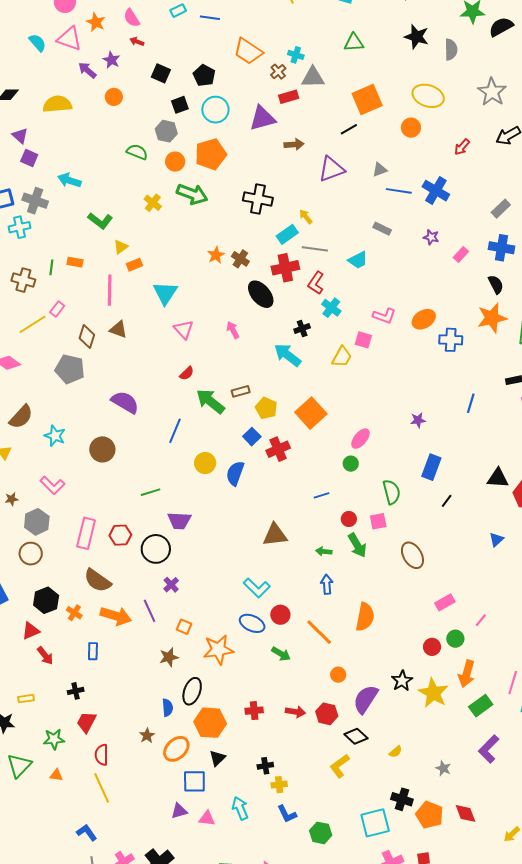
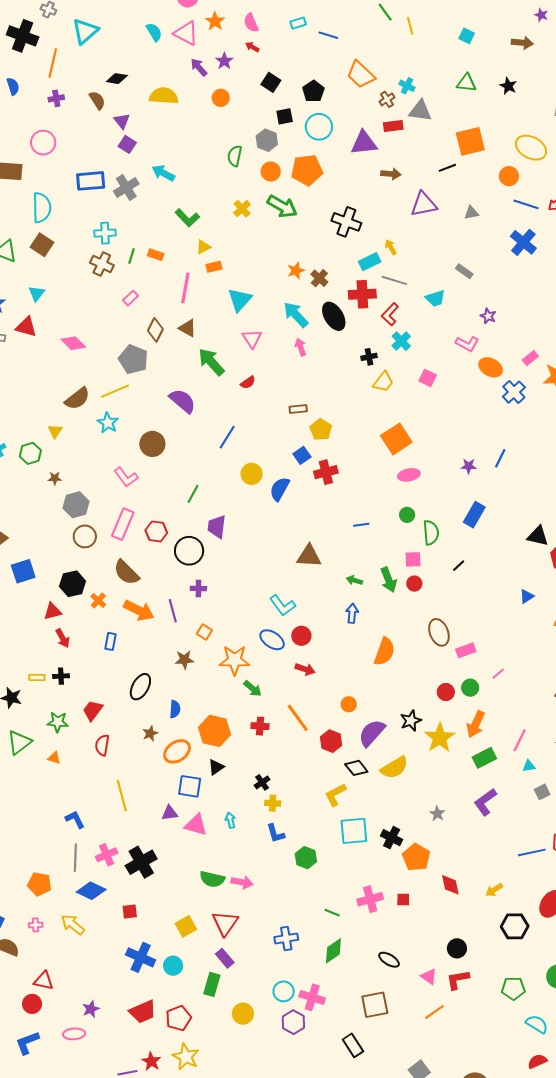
black star: (417, 37) -> (508, 86), moved, size x0.7
green semicircle: (137, 152) -> (235, 156), turned -110
blue line: (399, 191) -> (526, 204), moved
gray cross: (35, 201) -> (126, 187), turned 30
cyan cross: (19, 227) -> (105, 233), moved
purple star: (431, 237) -> (488, 316), moved
pink rectangle: (461, 255) -> (530, 358), moved
pink L-shape: (384, 316) -> (467, 344), moved
orange ellipse: (424, 319) -> (491, 367), turned 50
yellow line: (33, 324) -> (115, 391), moved
blue cross: (451, 340) -> (514, 392), turned 35
cyan arrow: (287, 355) -> (296, 315), moved
yellow trapezoid: (342, 357) -> (383, 382), moved
green arrow: (210, 401) -> (211, 362), moved
blue line: (471, 403) -> (500, 458), moved
orange square: (311, 413) -> (396, 439), moved
pink ellipse: (360, 439) -> (409, 475), turned 30
green circle: (351, 464) -> (407, 515), moved
pink L-shape: (52, 485) -> (126, 477), moved
green line: (151, 492) -> (193, 494), turned -54
black line: (447, 501) -> (459, 566), moved
red circle: (349, 519) -> (414, 584), moved
purple trapezoid: (179, 521) -> (217, 527), turned 85
brown circle: (31, 554) -> (85, 536), moved
brown ellipse: (412, 555) -> (439, 632), moved
purple cross: (171, 585) -> (198, 588), turned 35
orange line: (319, 632) -> (298, 718), moved
green arrow: (281, 654) -> (253, 689), moved
black cross: (76, 691) -> (61, 676), moved
black ellipse: (192, 691) -> (140, 687), moved
red arrow: (295, 712) -> (305, 669), moved
yellow semicircle: (396, 752) -> (394, 768), moved, size x2.0
black cross: (265, 766) -> (262, 782), turned -35
yellow line: (102, 788) -> (122, 796), moved
cyan arrow: (240, 808) -> (230, 820), size x0.7
red diamond: (466, 813) -> (450, 885), moved
pink triangle: (207, 818) -> (196, 825), size x1.4
cyan square: (375, 823) -> (354, 831), moved

